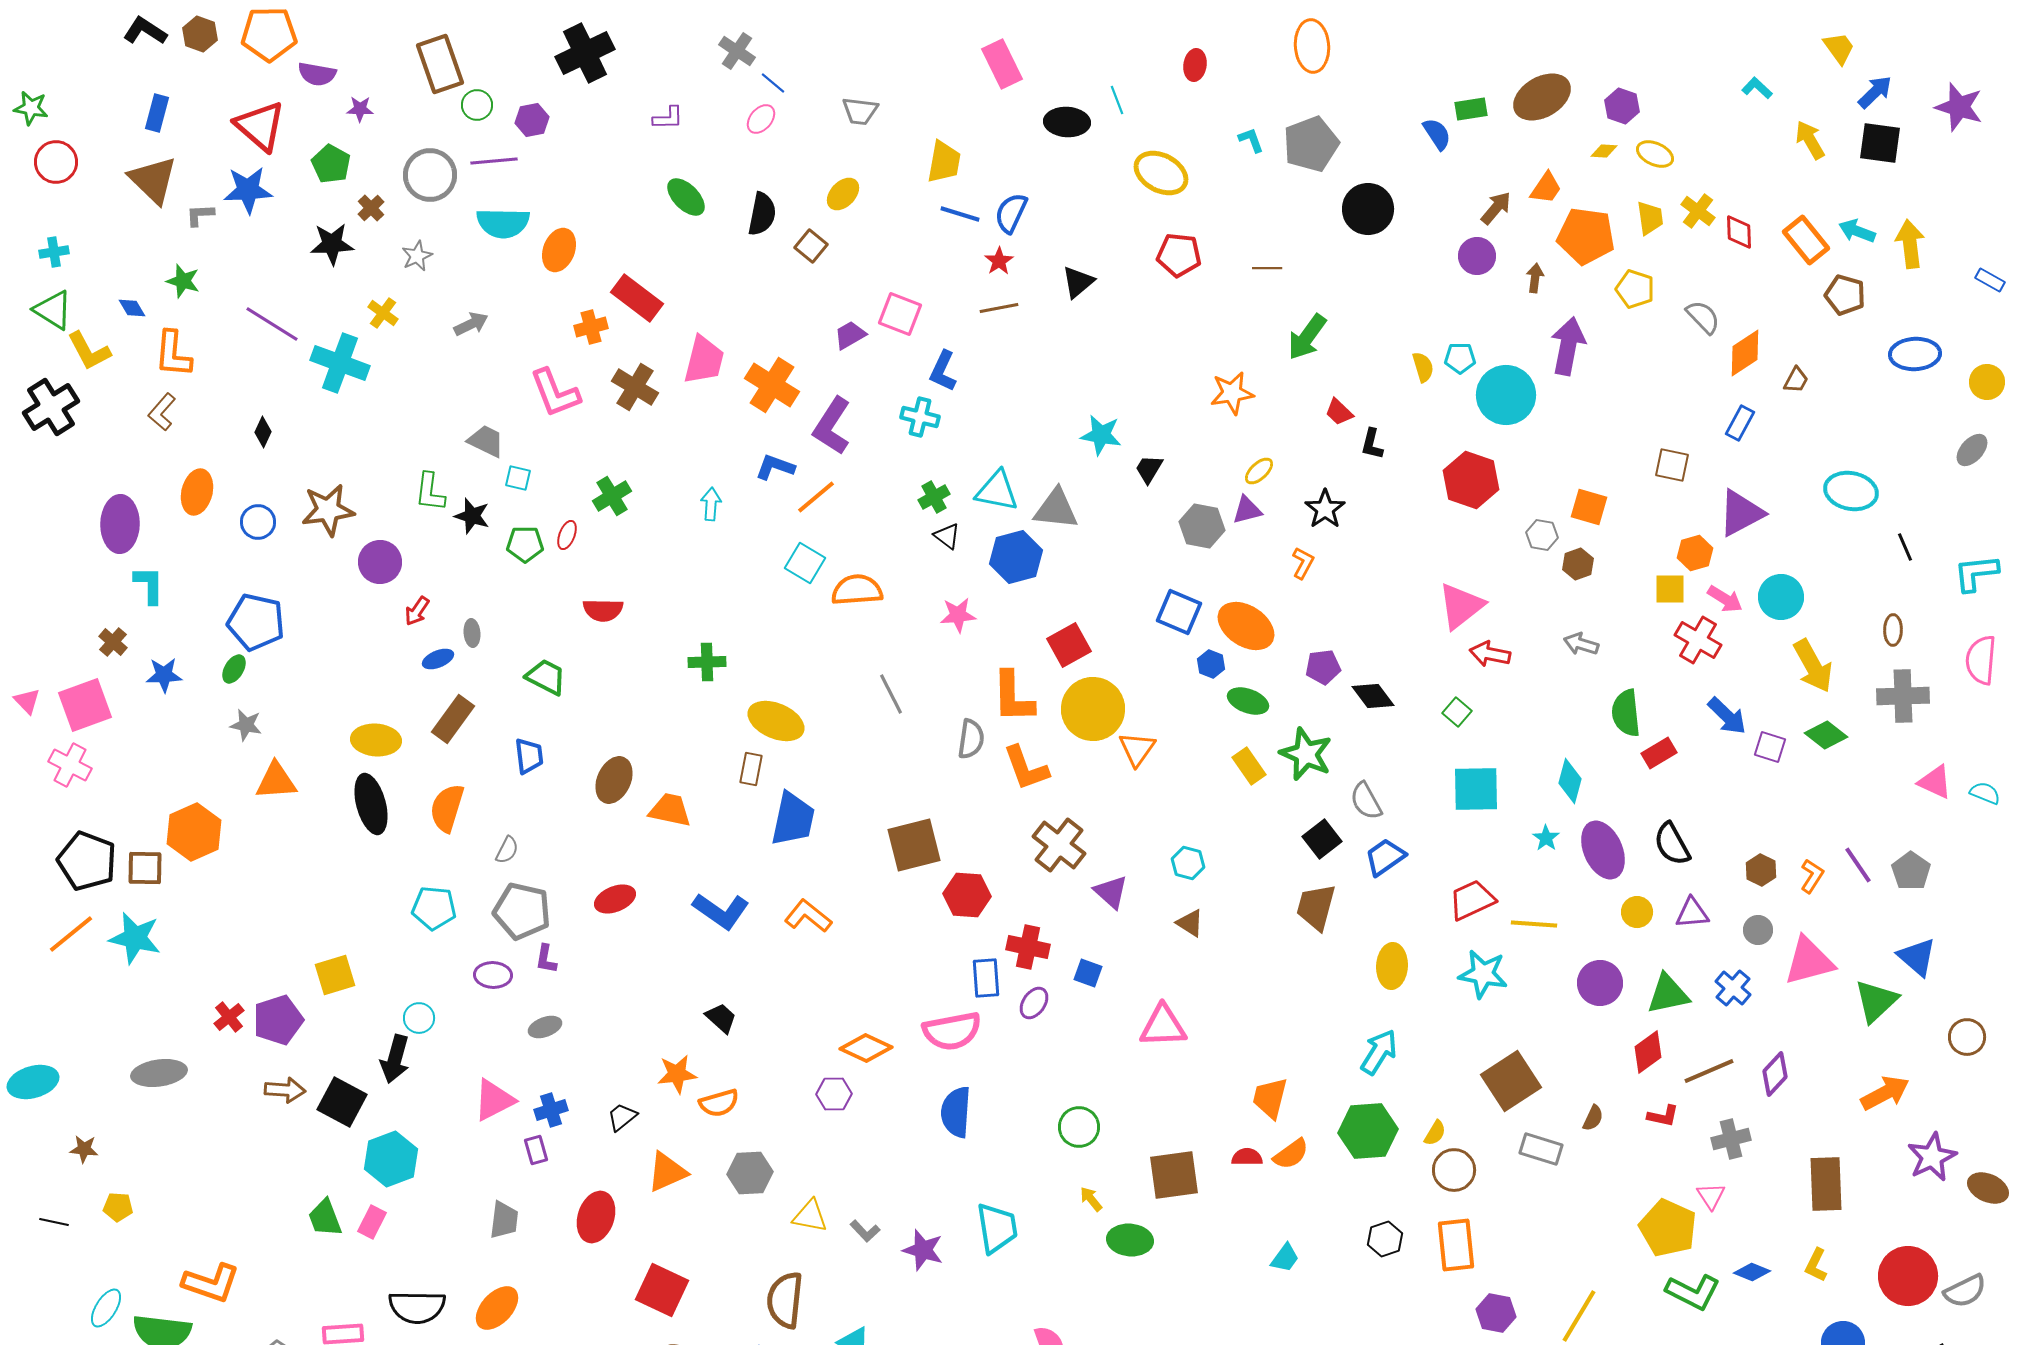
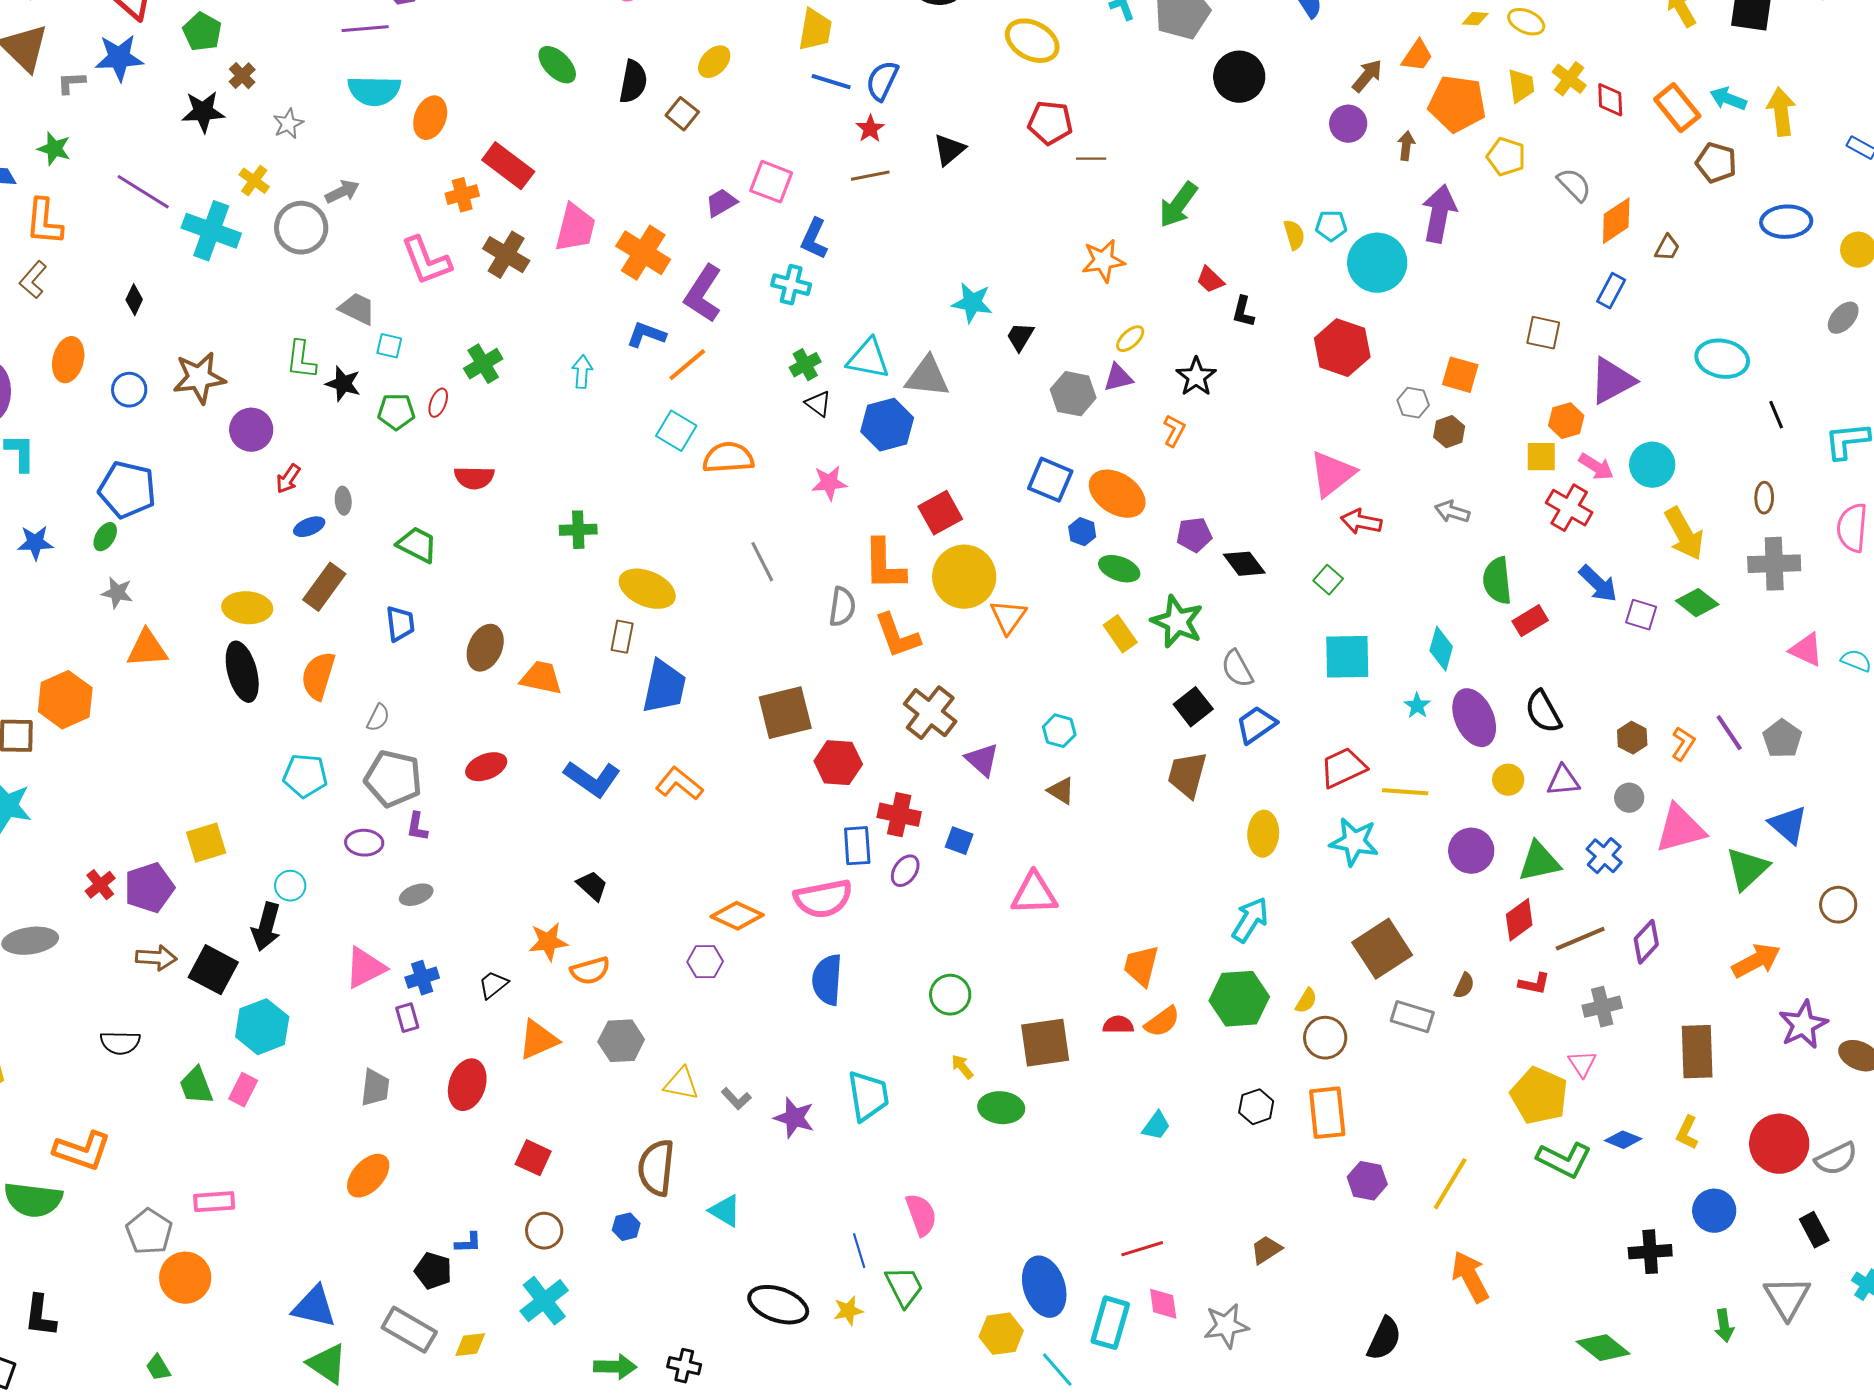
gray circle: (430, 175) -> (301, 228), moved
brown line: (1267, 268) -> (1091, 159), moved
red square: (662, 1290) -> (533, 1158), size x0.7
black semicircle: (417, 1307) -> (120, 1043), moved, size x0.7

